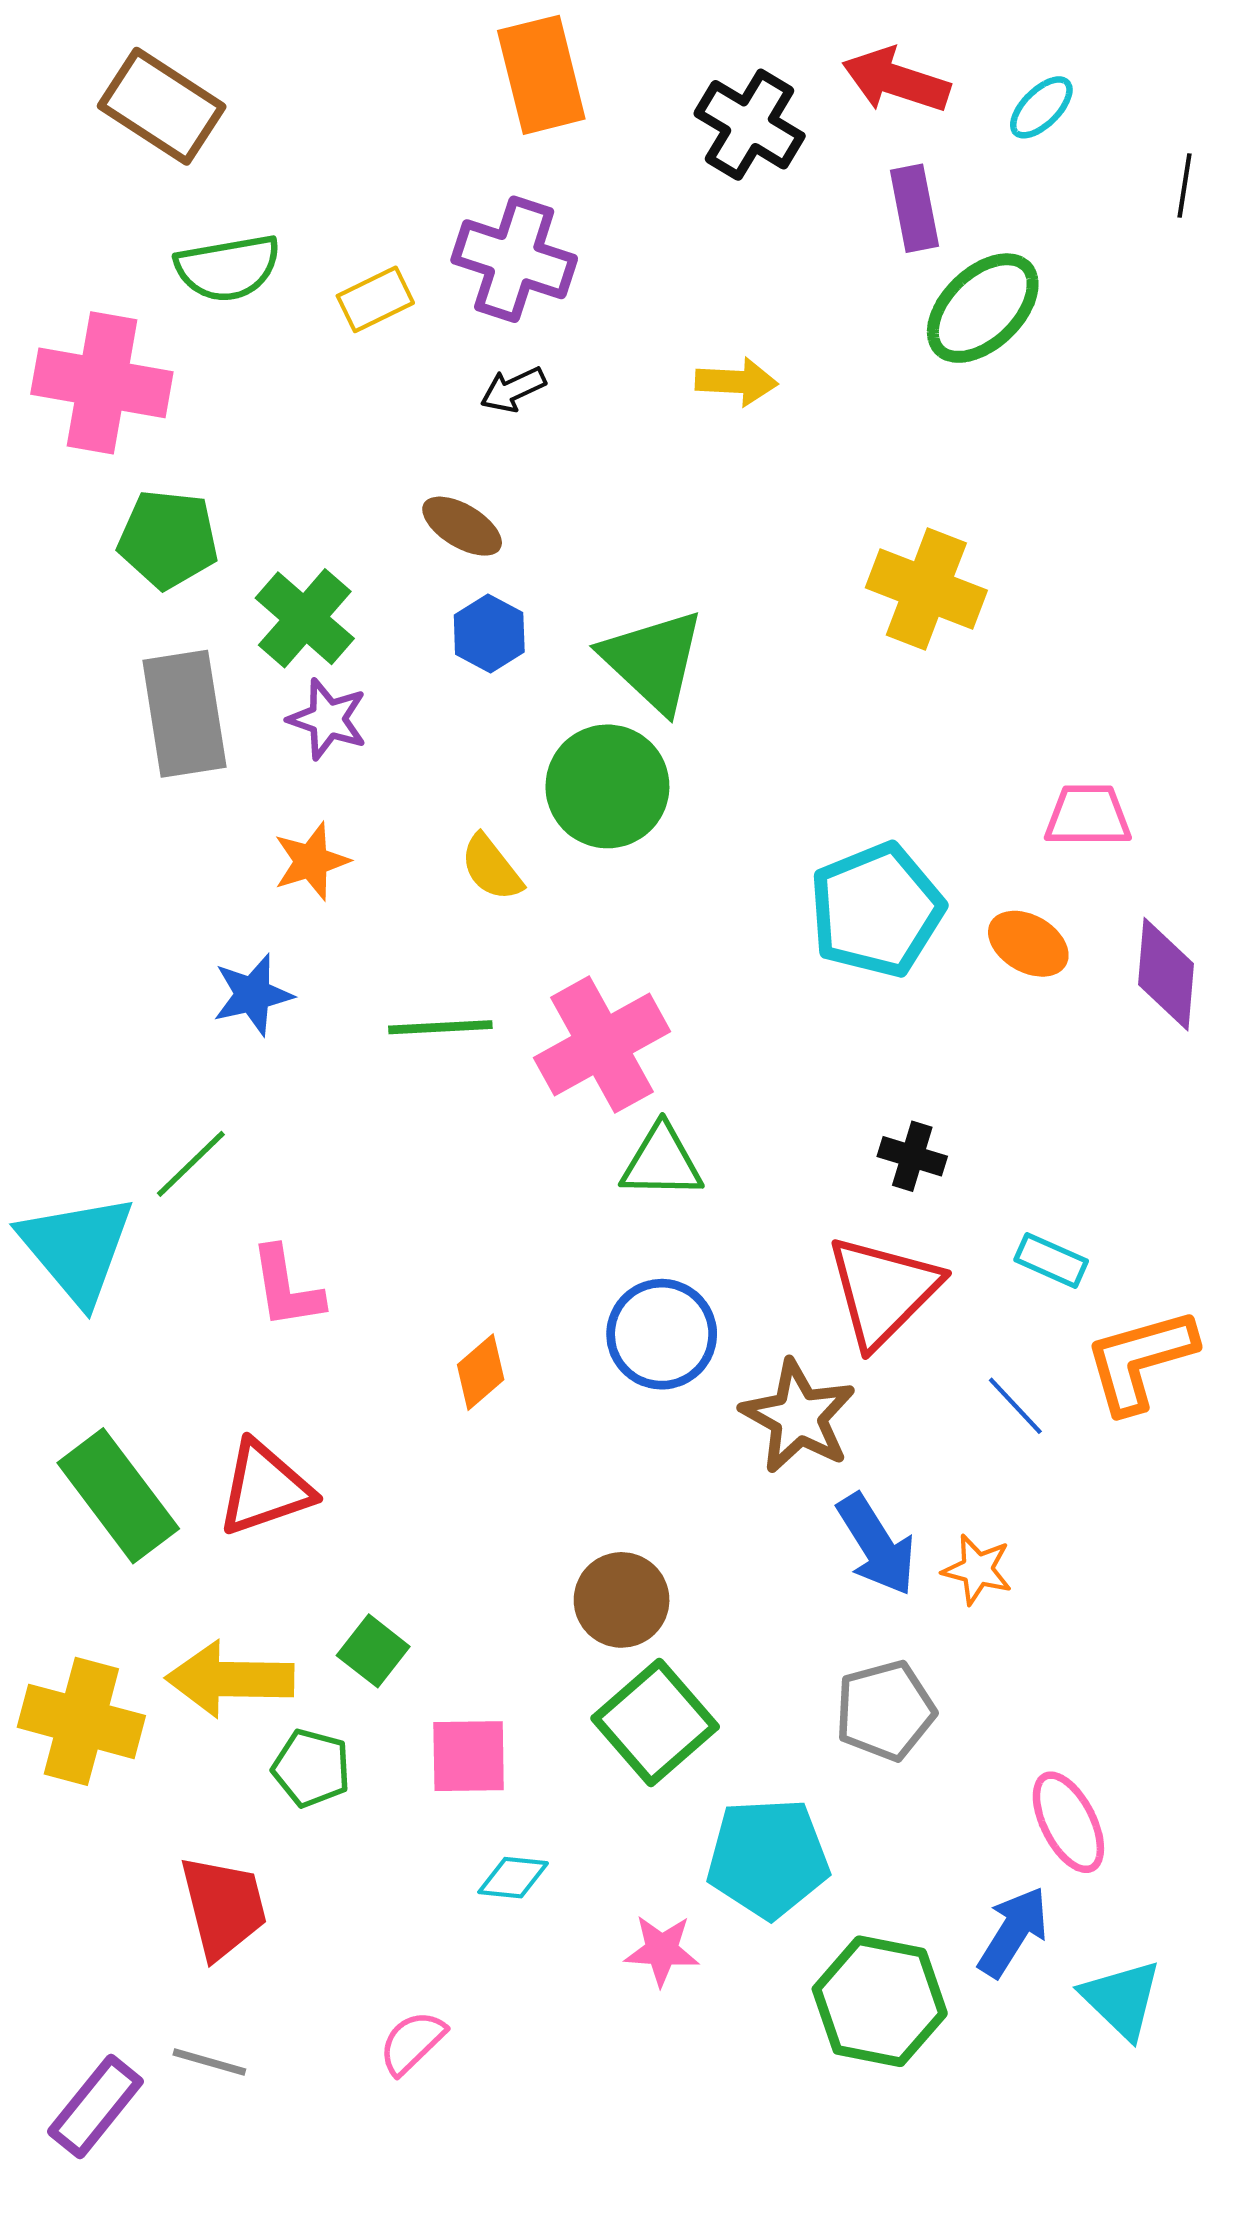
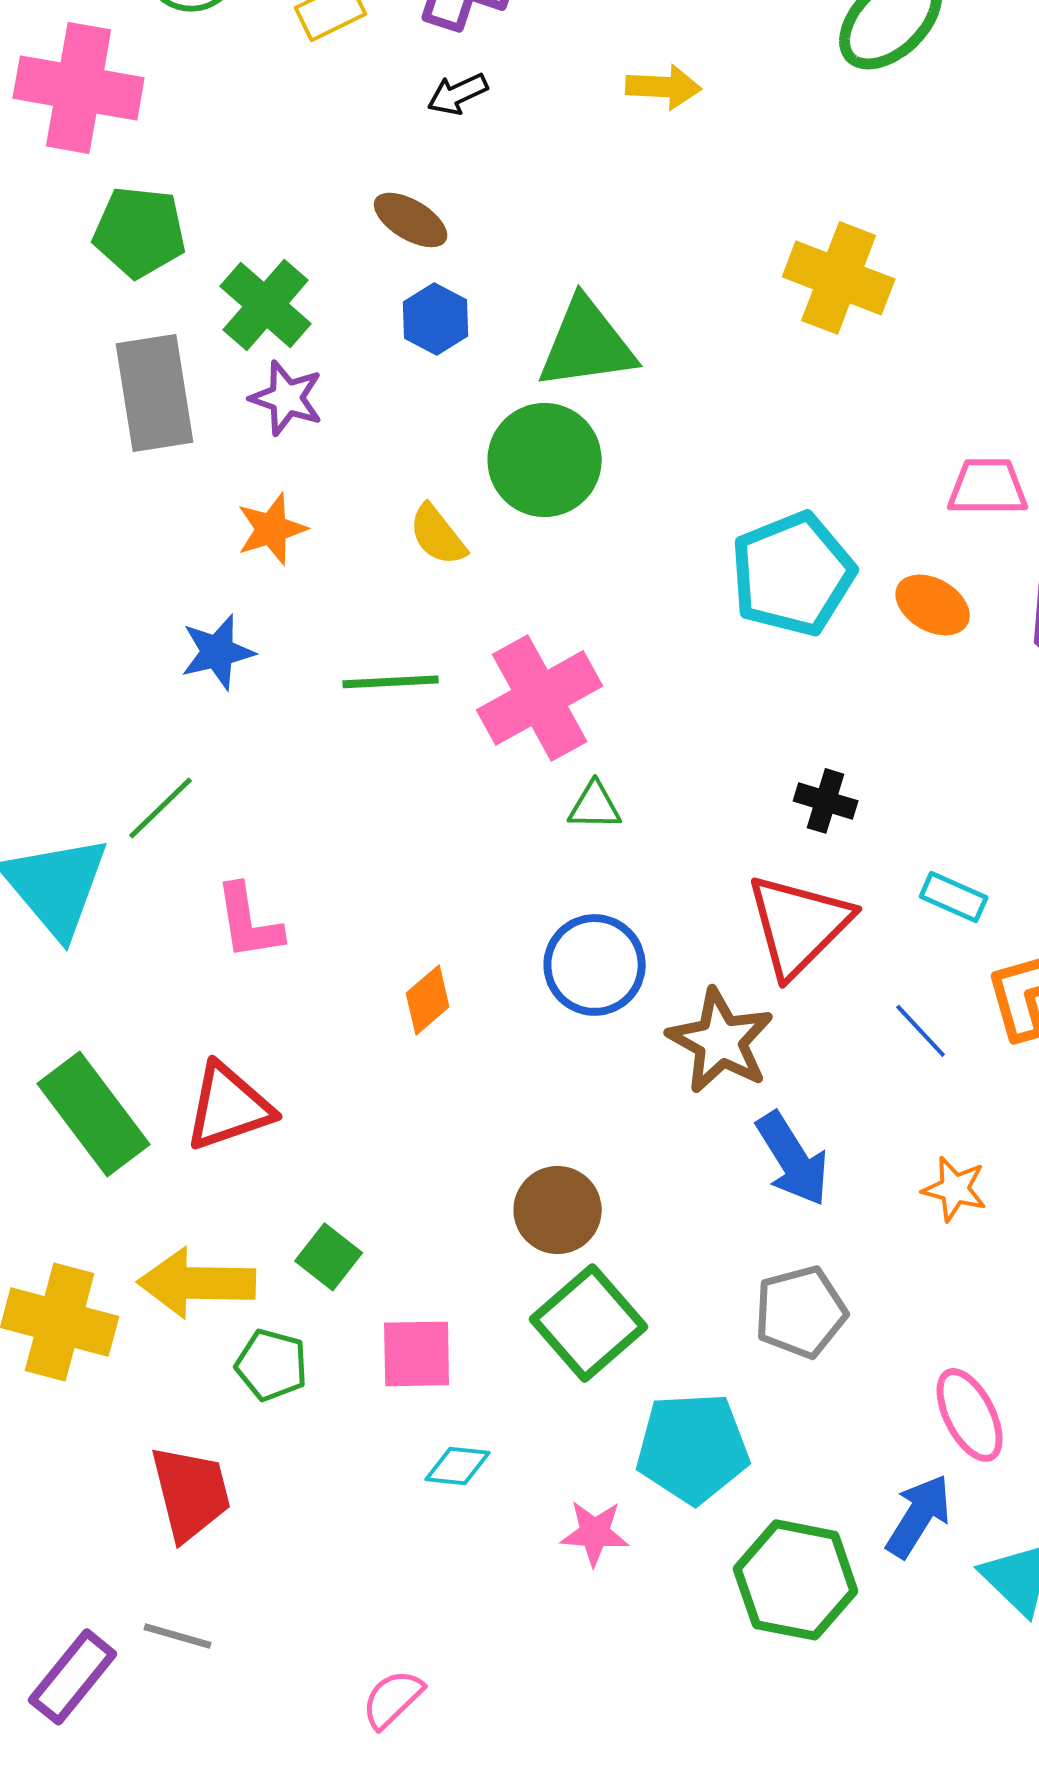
green triangle: (653, 661) -> (587, 344), turned -51
green triangle: (662, 1162) -> (595, 806), size x0.7
orange star: (977, 1570) -> (955, 1189), moved
pink semicircle: (412, 2042) -> (393, 1699), moved

